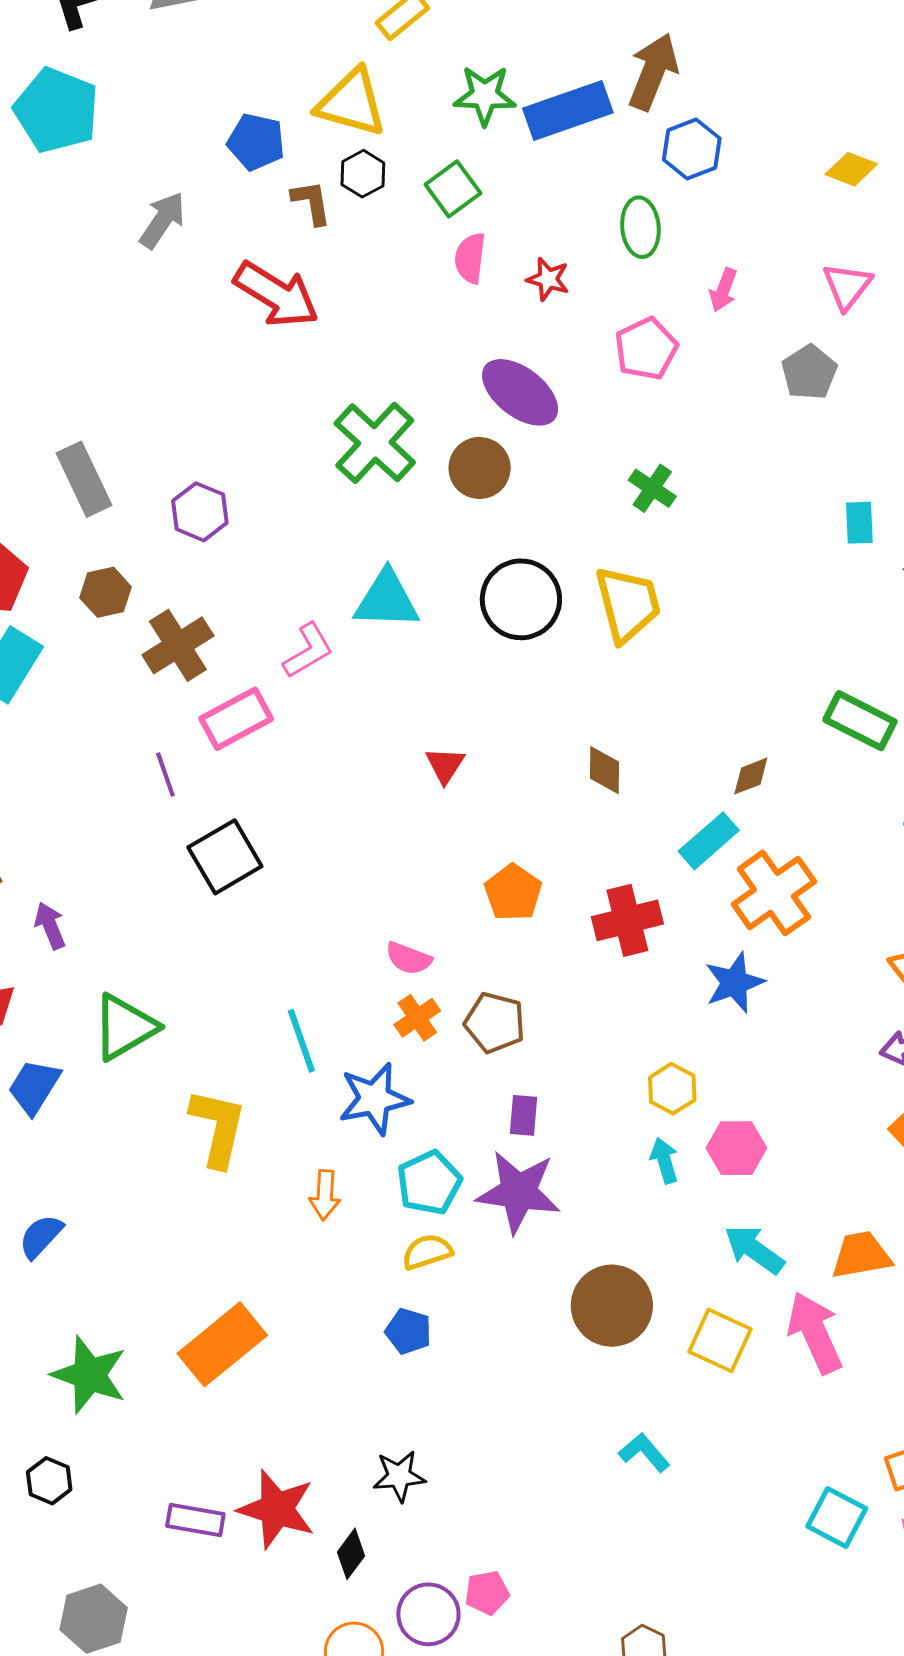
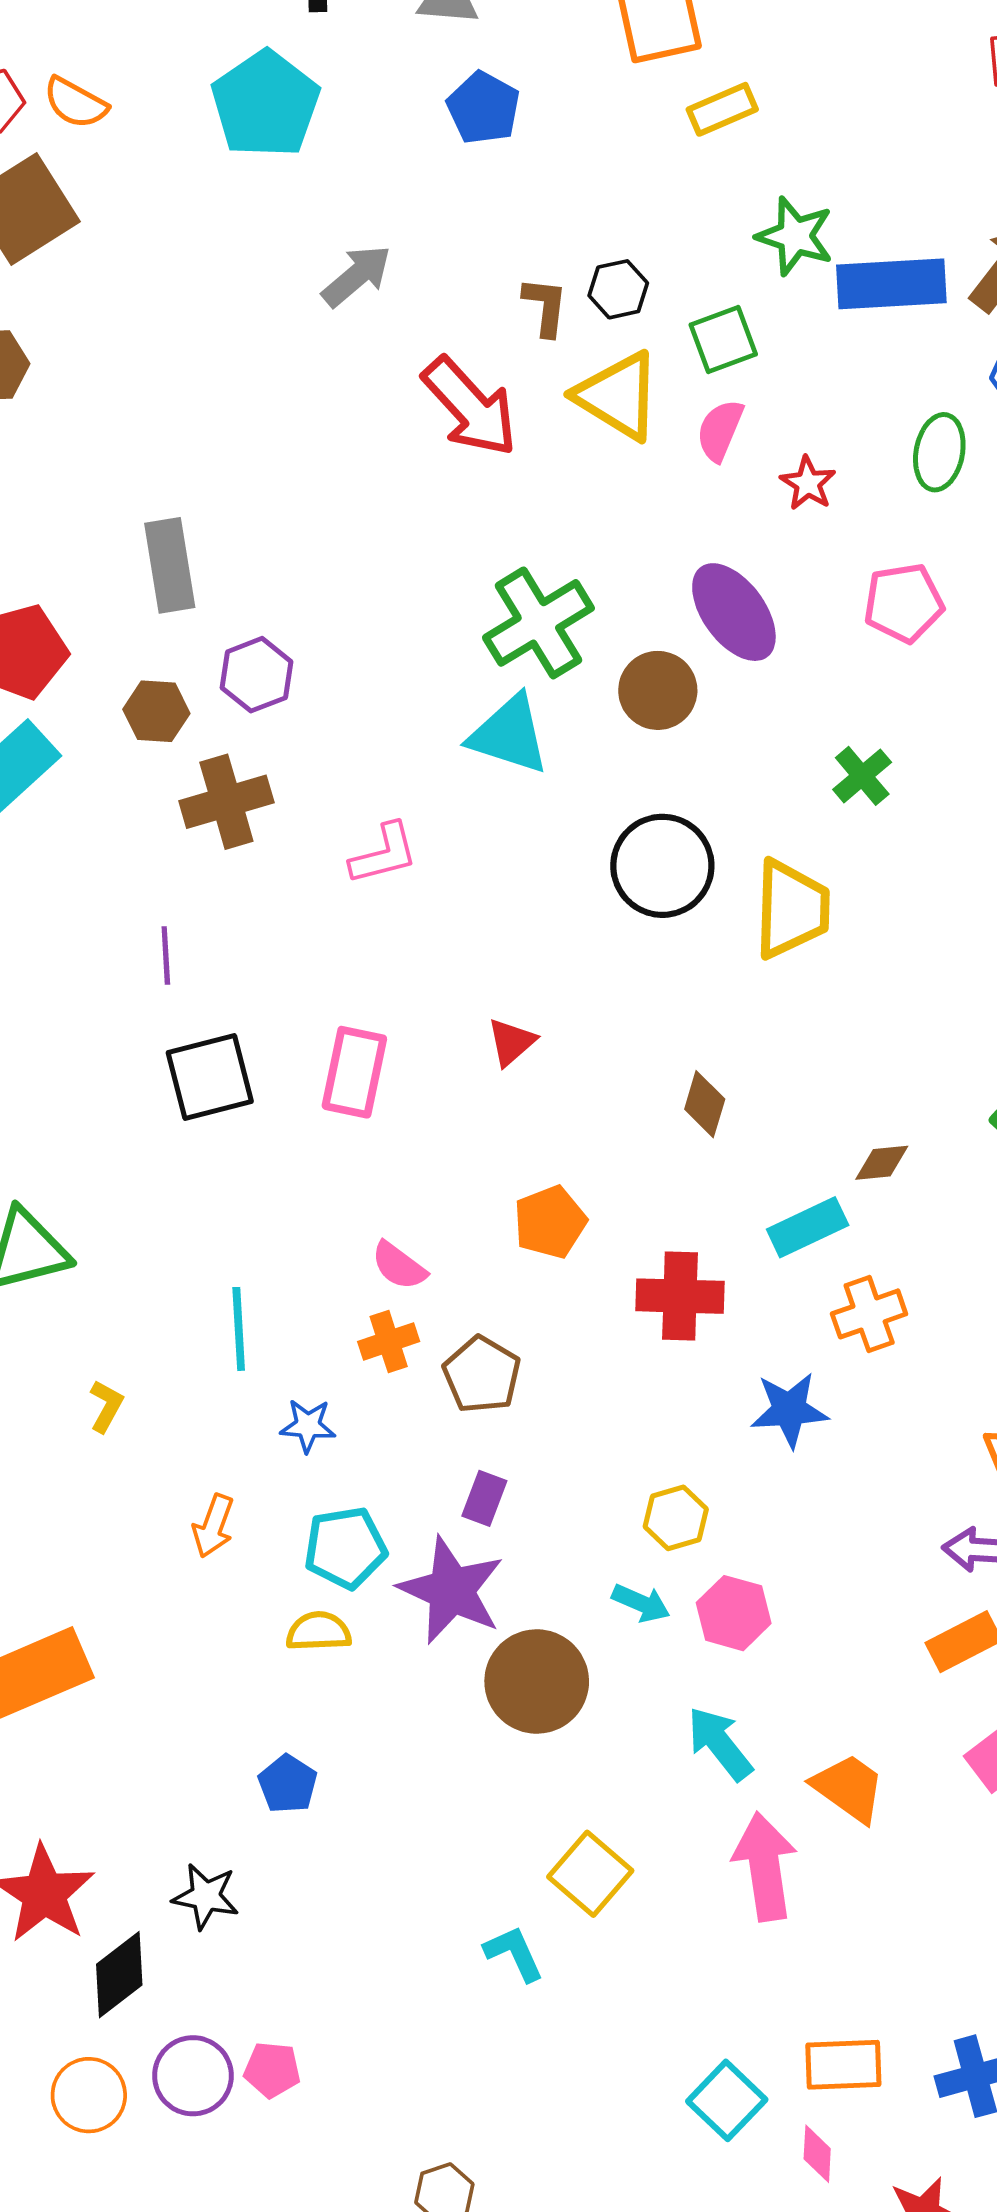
yellow triangle: (351, 103) -> (618, 396), moved
blue pentagon: (256, 142) -> (483, 108), moved
purple hexagon: (200, 512) -> (256, 675), moved
cyan triangle: (387, 600) -> (509, 735), moved
pink rectangle: (236, 719) -> (354, 1072), moved, turned -66
orange cross: (774, 893) -> (869, 1314), size x0.7
blue star: (374, 1099) -> (308, 1426), size x0.6
yellow L-shape: (218, 1128) -> (106, 1406), size x0.5
cyan arrow: (664, 1161) -> (641, 1603), turned 114
orange trapezoid: (861, 1255) -> (849, 1788), turned 30
brown circle: (612, 1306) -> (537, 1681), moved
blue pentagon: (408, 1331) -> (288, 1784), moved
yellow square: (720, 1340) -> (590, 1874), moved
black diamond: (351, 1554) -> (119, 1975), size x1.4

